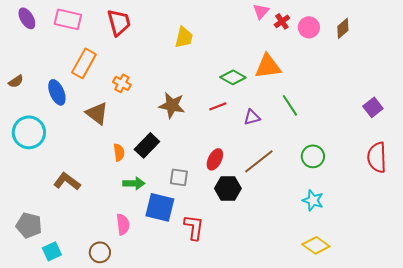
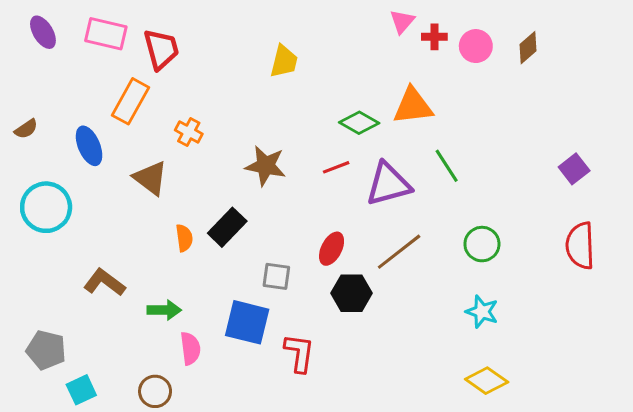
red cross: (282, 21) -> (434, 37), turned 35
red trapezoid: (119, 22) -> (161, 49), moved
purple triangle: (252, 117) -> (388, 184), size x1.8
green arrow: (134, 183) -> (164, 310), moved

